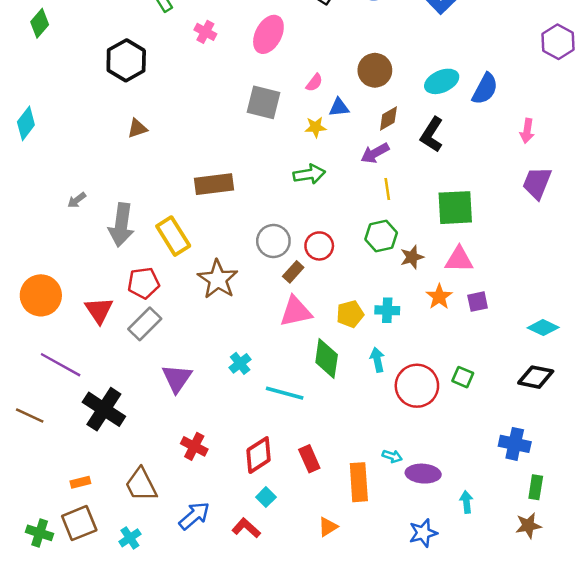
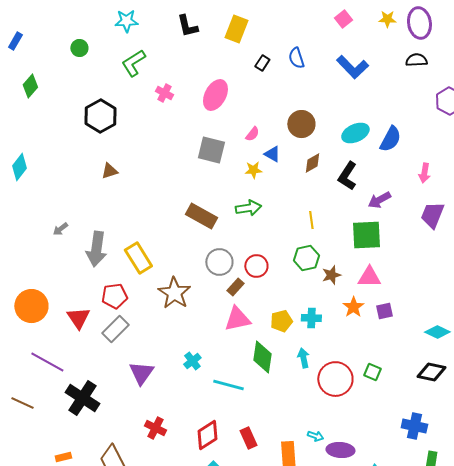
blue triangle: (339, 107) -> (272, 154), turned 36
purple arrow: (375, 153) -> (379, 200), moved
brown rectangle: (214, 184) -> (201, 216), moved, turned 36

